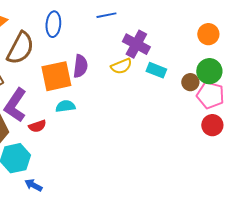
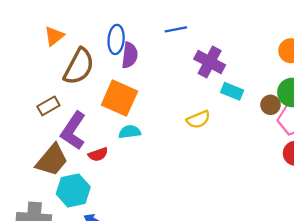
purple semicircle: (80, 66) -> (130, 55), moved
yellow semicircle: (121, 66) -> (198, 119), moved
orange square: (56, 76) -> (119, 98), turned 36

